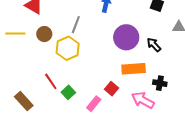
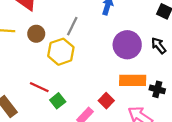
black arrow: (154, 45) -> (159, 46), moved
red line: (51, 81) -> (39, 87), turned -36
black cross: (160, 83) -> (157, 89), moved

